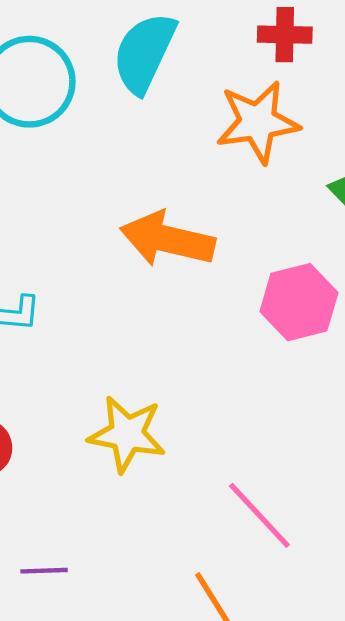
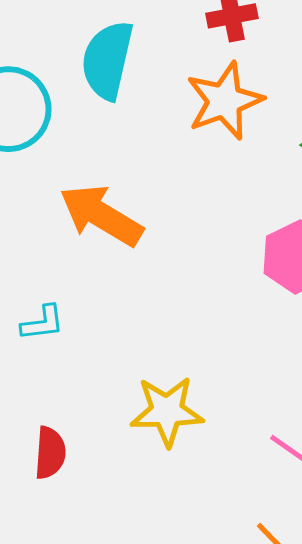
orange arrow: (167, 239) -> (101, 215), moved, turned 30

